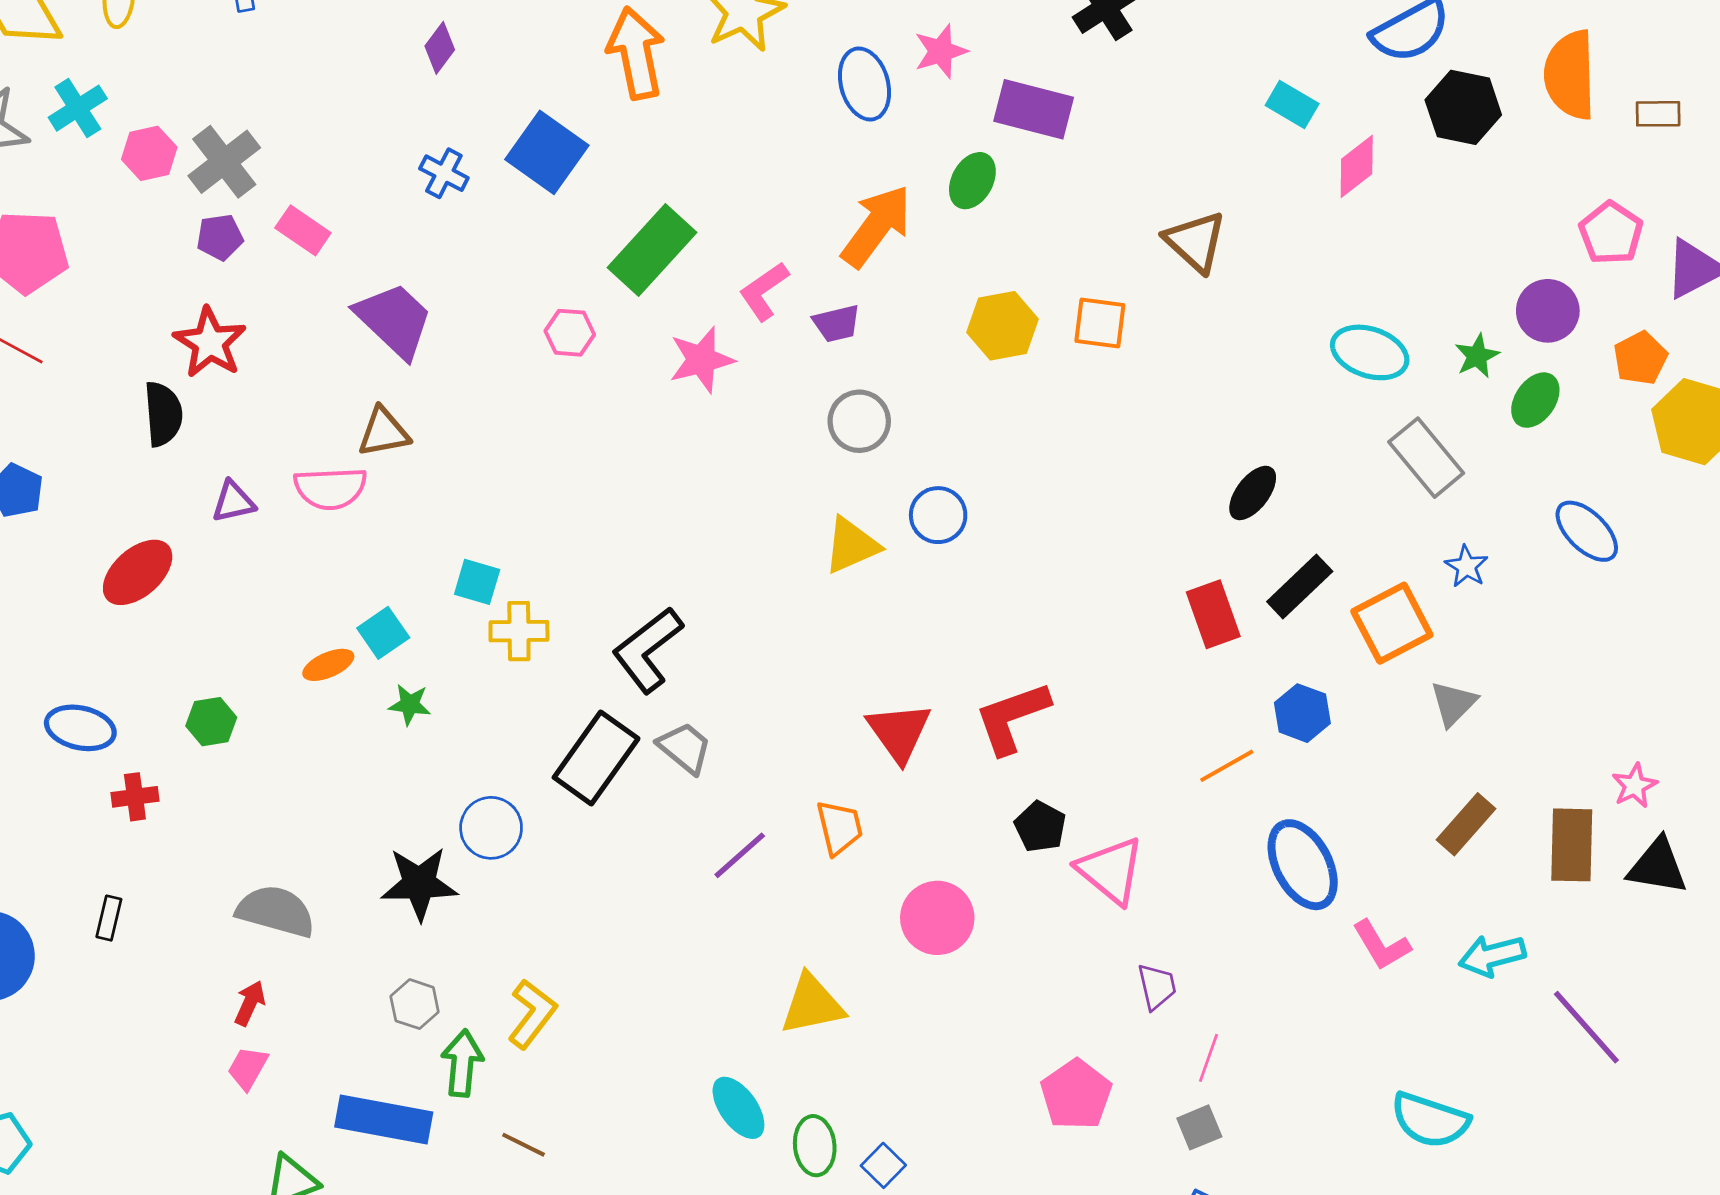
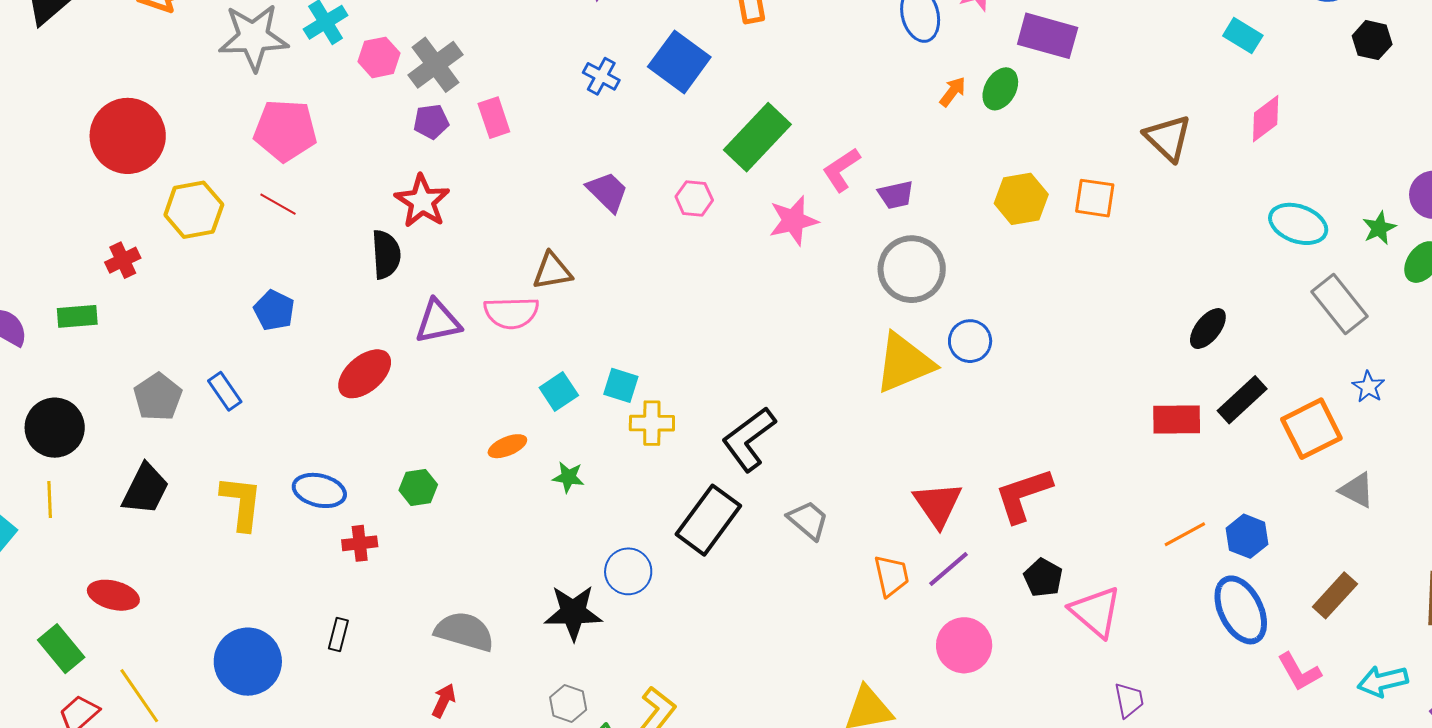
black hexagon: (1463, 107) -> (1372, 40), size x0.7
pink diamond: (1357, 166) -> (1266, 119), moved
orange arrow: (876, 226) -> (953, 92), moved, size x0.5
pink rectangle: (303, 230) -> (494, 118), turned 36
purple trapezoid: (394, 320) -> (607, 192), moved, size x0.7
gray circle: (859, 421) -> (912, 269), size x1.4
purple triangle: (233, 502) -> (438, 322), size x1.4
yellow triangle: (851, 545) -> (904, 363), size x1.4
red rectangle: (1213, 614) -> (1177, 420), turned -72
cyan square: (383, 633) -> (559, 392), moved
gray triangle: (1453, 703) -> (1357, 490), turned -48
blue hexagon: (1302, 713) -> (1247, 536), moved
gray trapezoid: (685, 748) -> (808, 520), moved
brown rectangle: (1466, 824) -> (1335, 595), moved
purple line: (740, 855) -> (948, 569), moved

